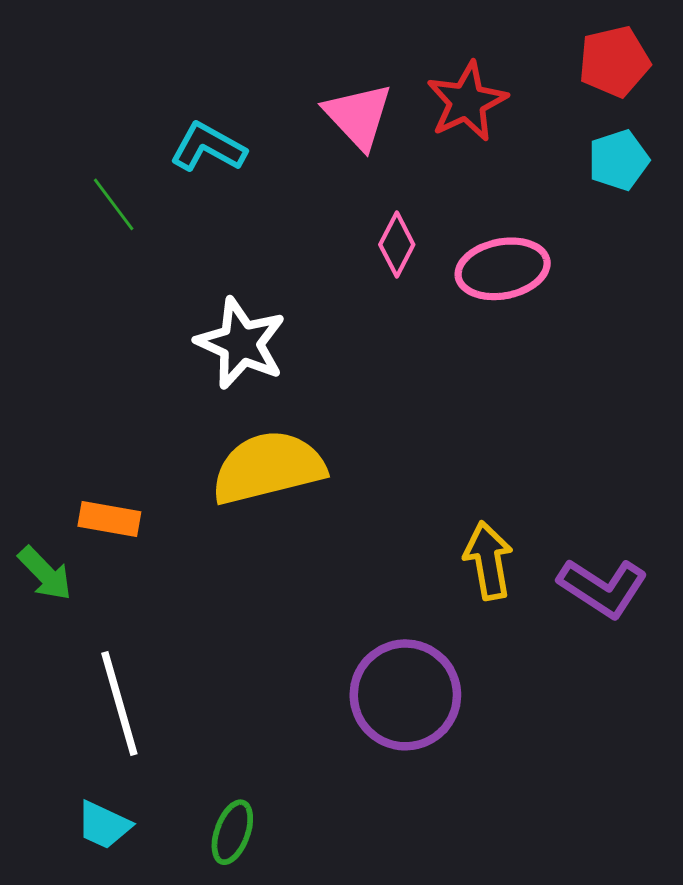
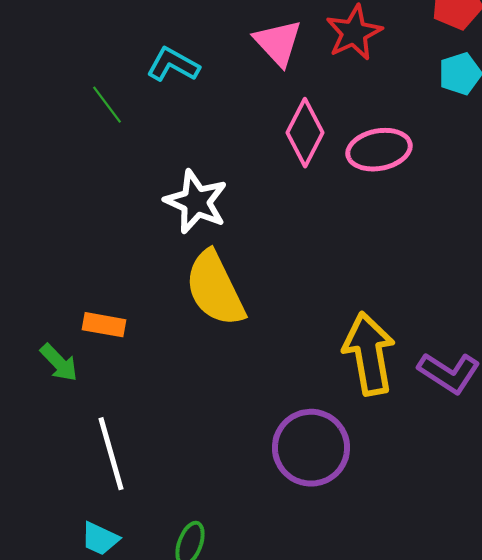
pink diamond: (397, 245) -> (305, 133), size x1.5
yellow semicircle: (268, 468) -> (215, 289), turned -102
yellow arrow: (488, 561) -> (369, 354), size x1.5

